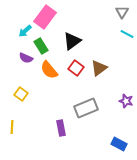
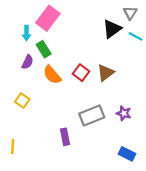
cyan arrow: (25, 31) -> (26, 33), turned -48
black triangle: (72, 41) -> (112, 29), moved
purple semicircle: (26, 58) -> (28, 62), turned -88
purple star: (126, 101) -> (124, 113), moved
yellow line: (12, 127) -> (13, 146), moved

